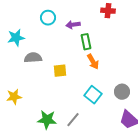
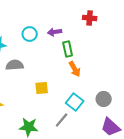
cyan circle: (48, 18) -> (30, 34), moved
yellow square: (60, 71) -> (42, 88), moved
gray line: (73, 120) -> (62, 120), moved

